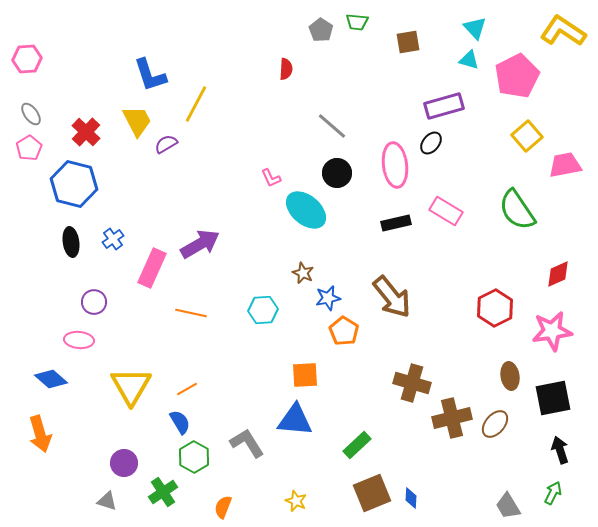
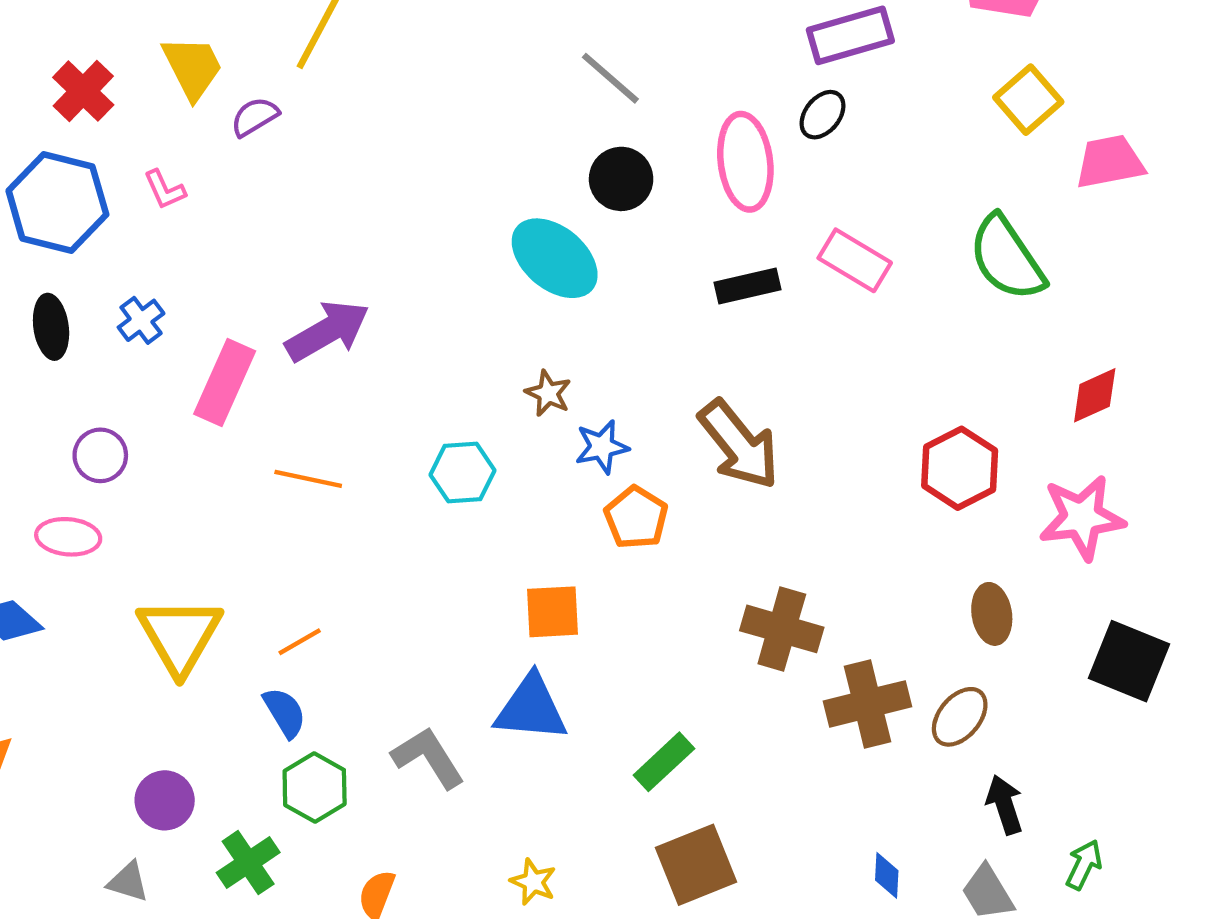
pink L-shape: (271, 178) -> (165, 190), moved
black square: (553, 398) -> (1129, 661), moved, turned 33
black arrow: (560, 450) -> (1005, 805), moved
blue diamond: (411, 498) -> (887, 875), moved

